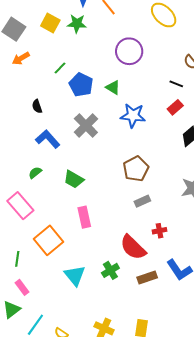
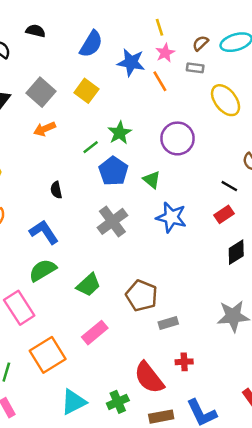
green star: (77, 24) -> (120, 133), moved, turned 30
blue L-shape: (48, 139) -> (44, 232), moved
brown pentagon: (136, 169) -> (142, 296), moved, turned -30
green semicircle: (35, 173) -> (43, 270), size x1.6
green trapezoid: (74, 179) -> (88, 285), turned -80
pink rectangle: (84, 217) -> (95, 333), turned 55
cyan triangle: (75, 275) -> (74, 402), turned 35

